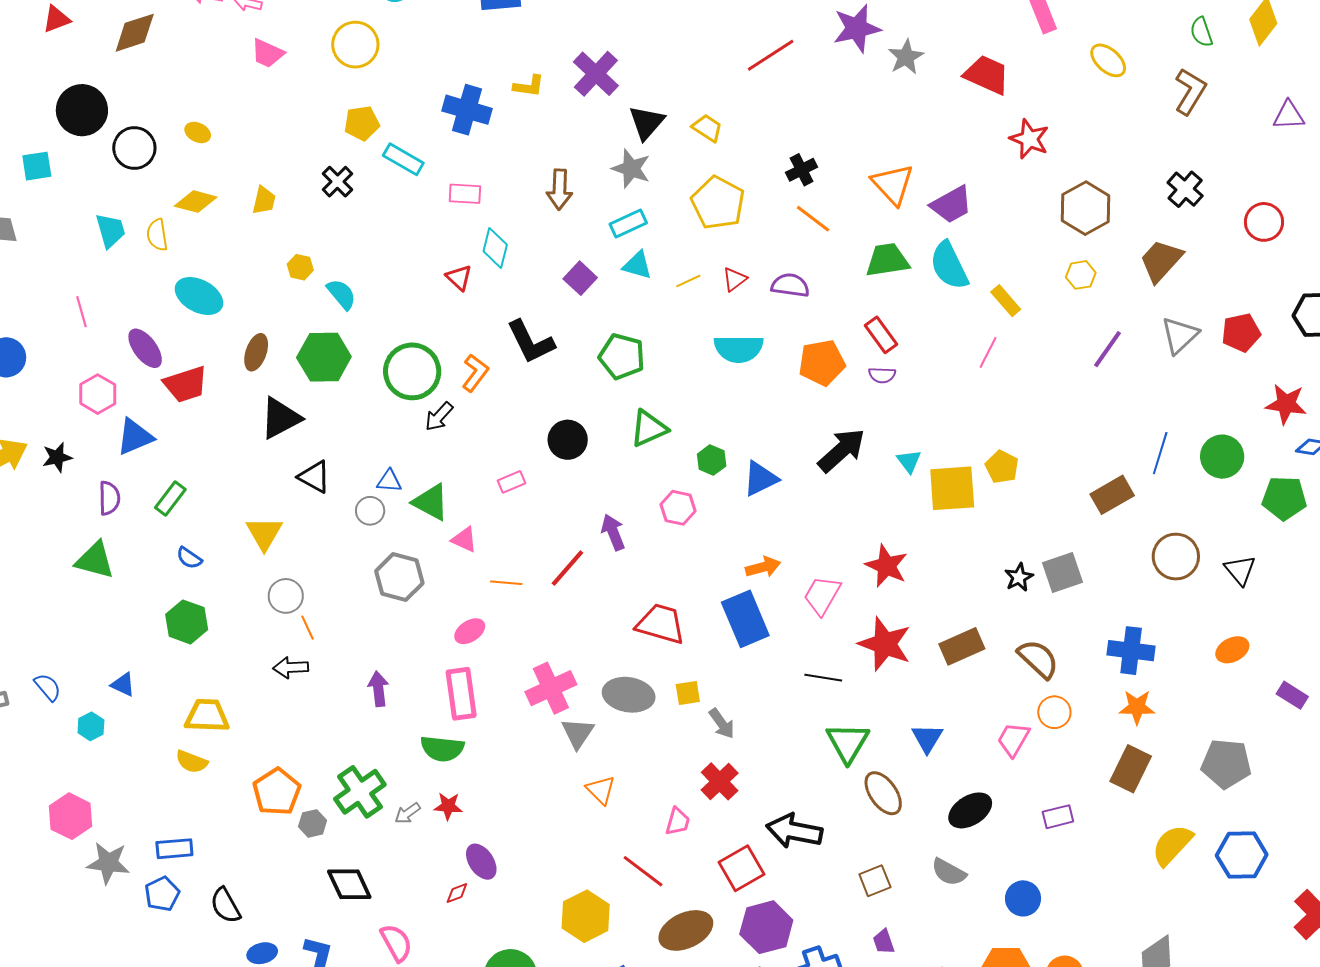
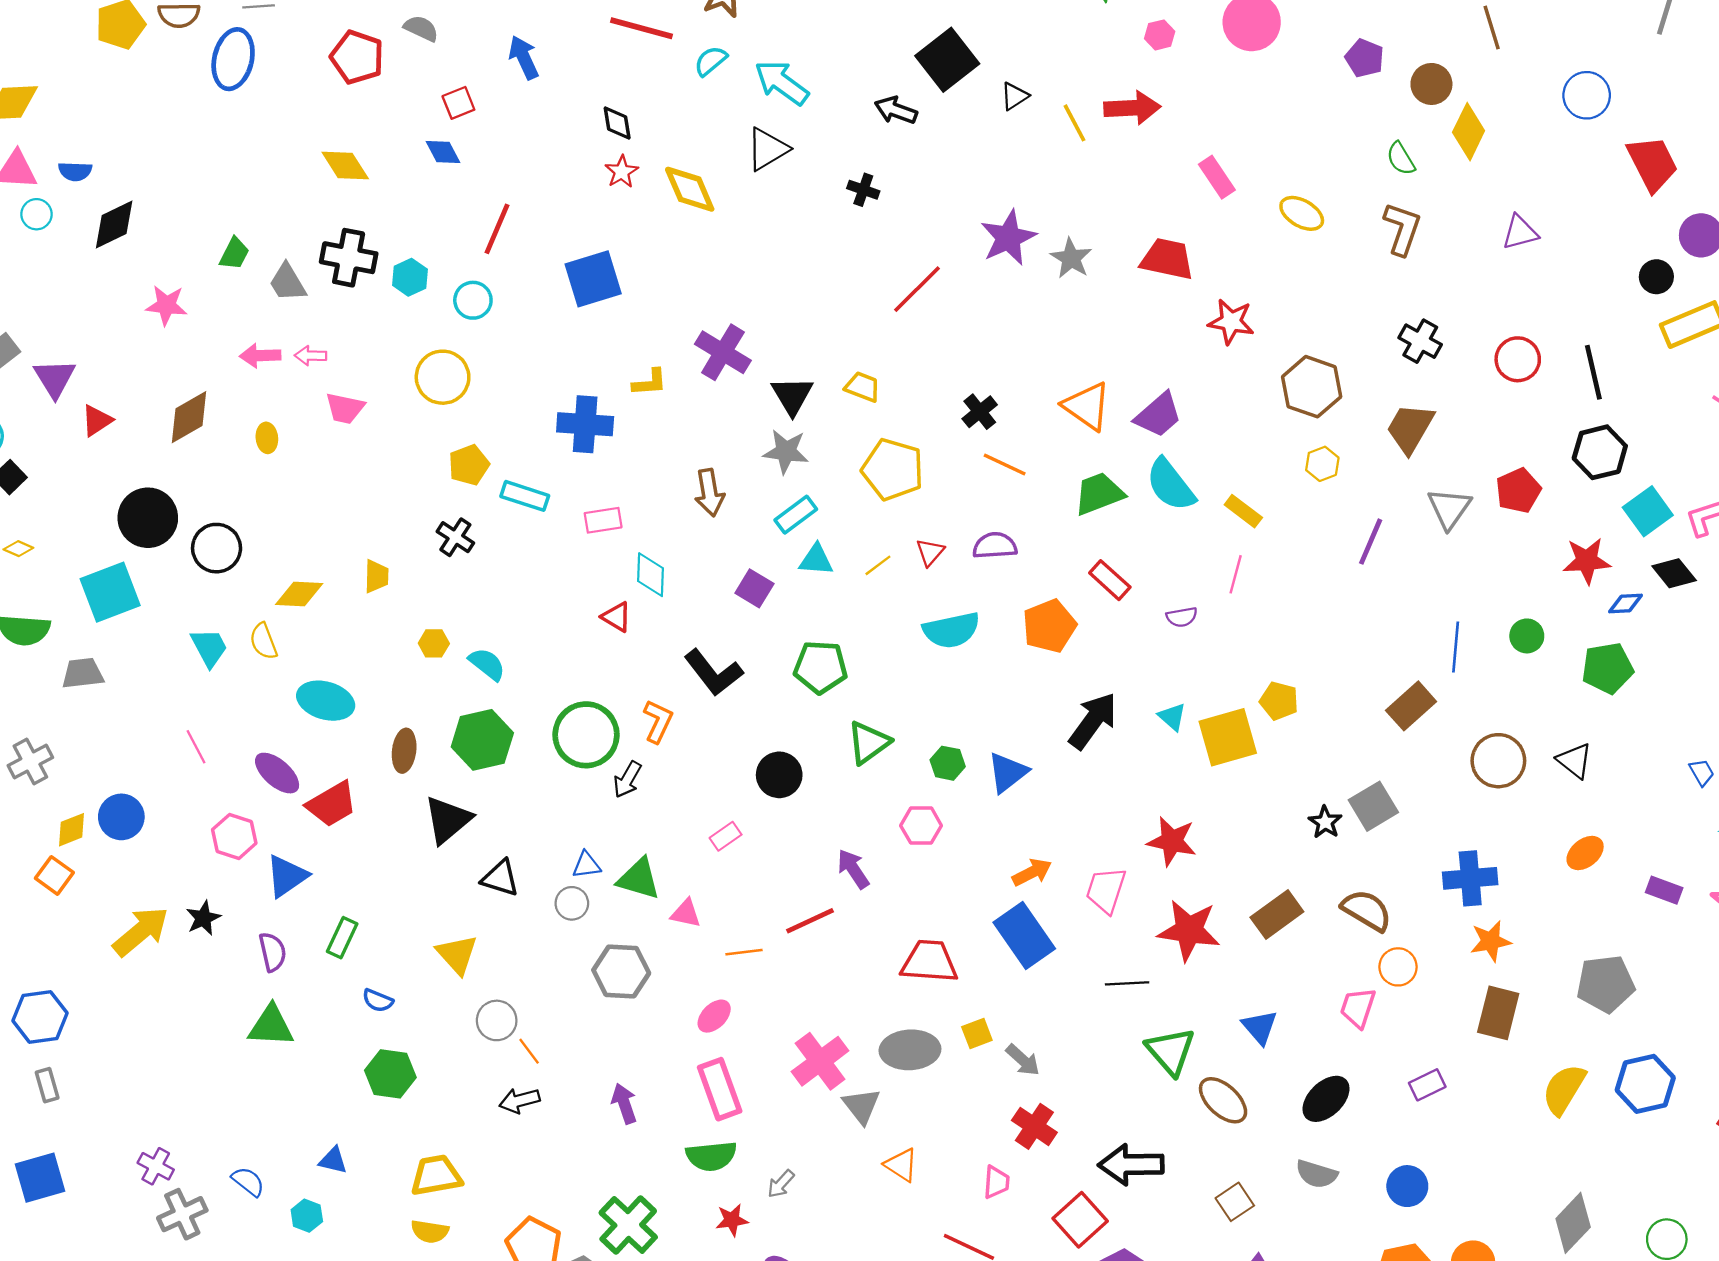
yellow ellipse: (198, 132) -> (267, 438), moved, turned 70
cyan square: (37, 166) -> (110, 592), size x1.6
purple semicircle: (882, 375) -> (1182, 617), moved
green circle: (1222, 457) -> (1527, 636), size x0.7
red line: (567, 568) -> (810, 921), turned 36
gray arrow: (408, 813) -> (781, 1184), moved

